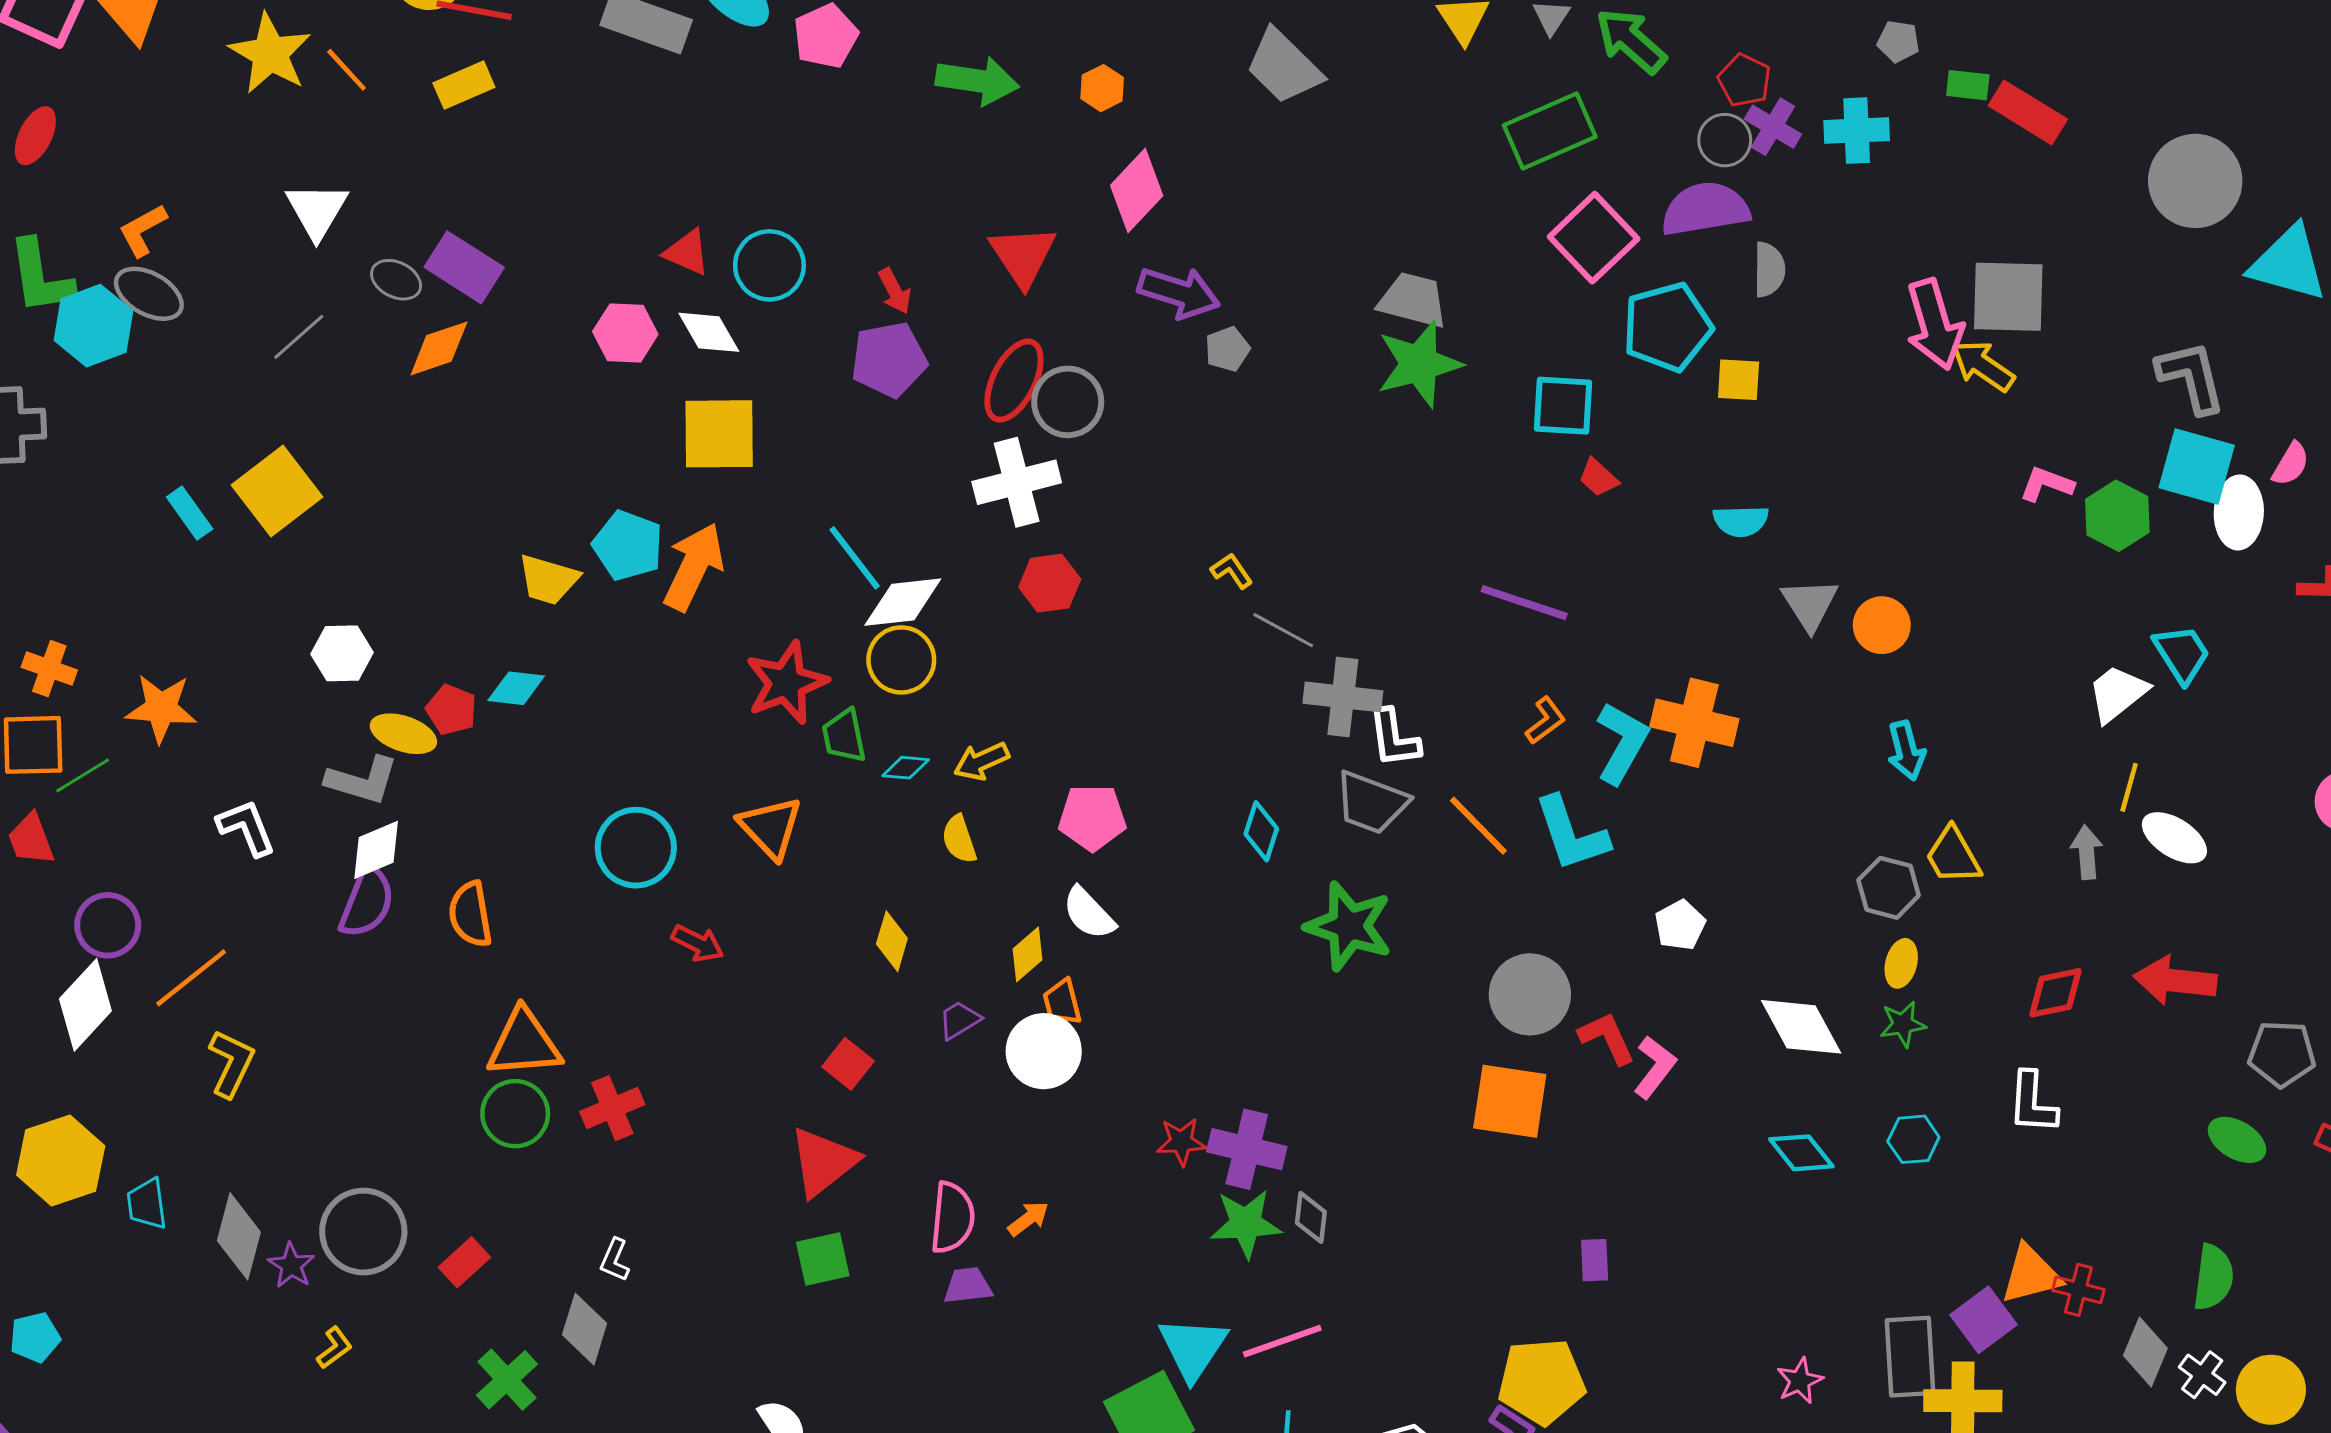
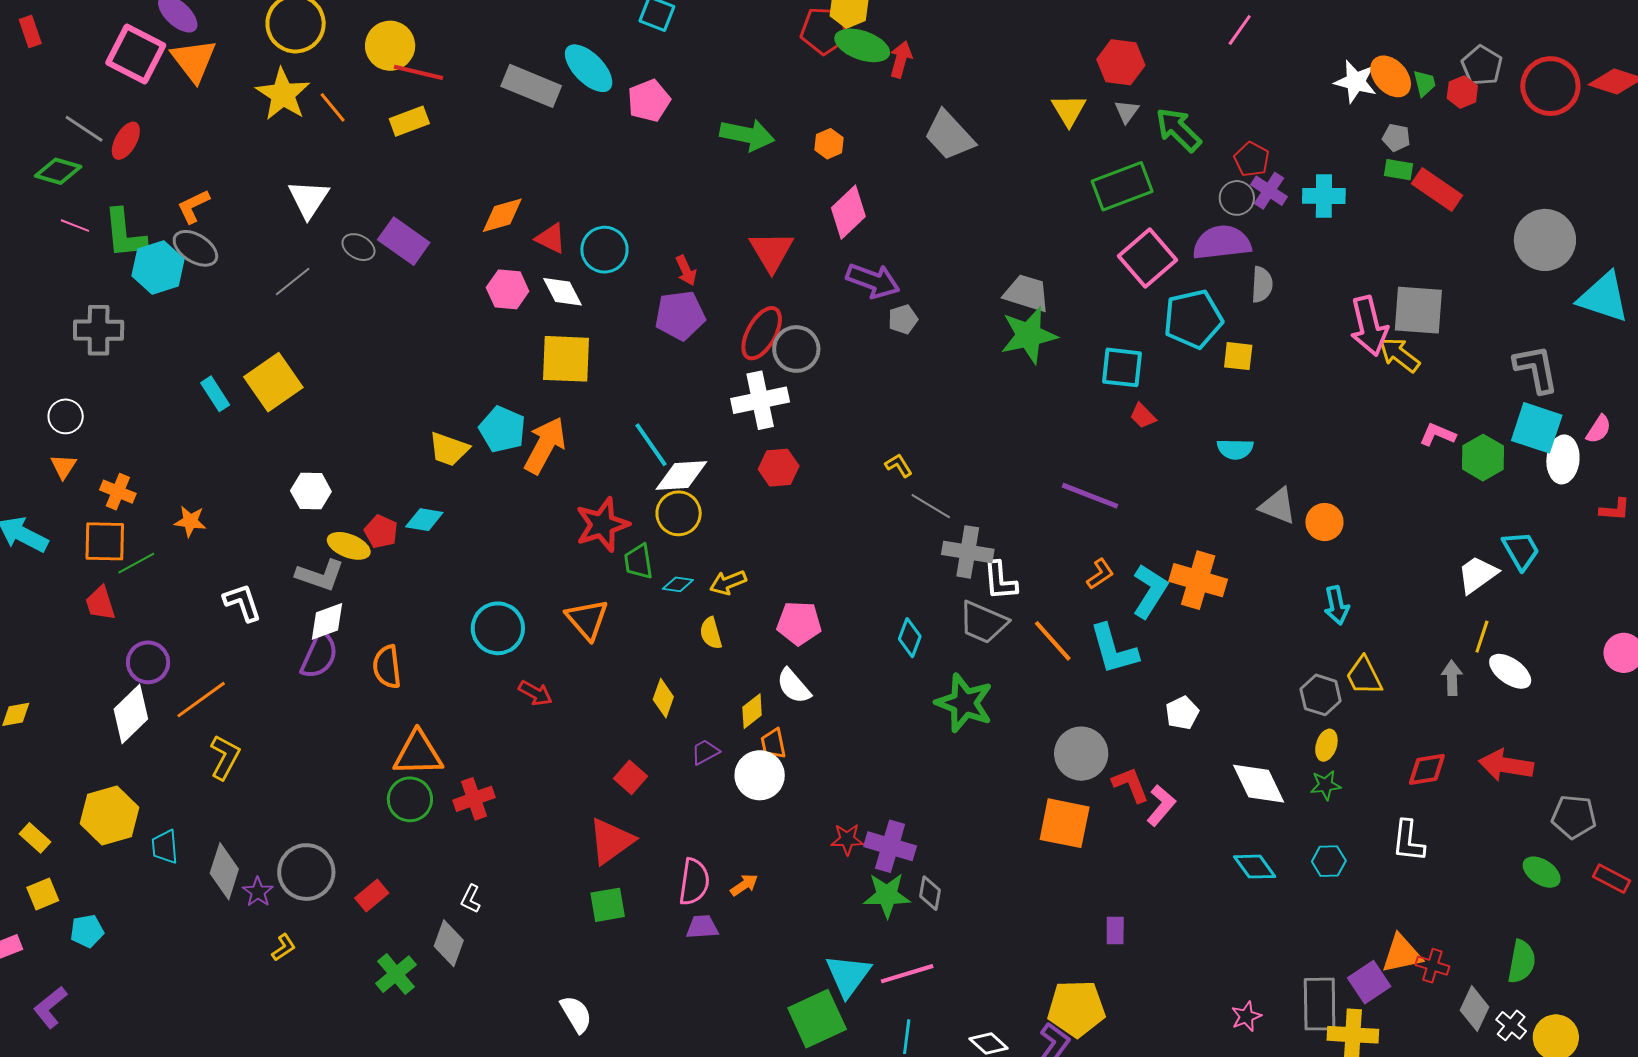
gray pentagon: (1898, 41) -> (1396, 138), moved
orange diamond: (439, 348) -> (502, 215), moved
gray triangle: (1810, 604) -> (1278, 506), turned -39
orange star: (161, 708) -> (190, 521), size x0.7

